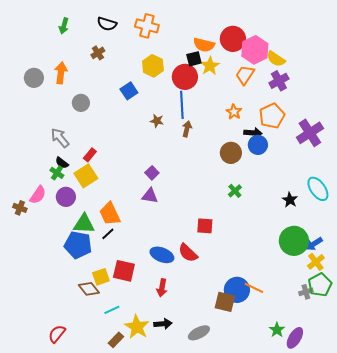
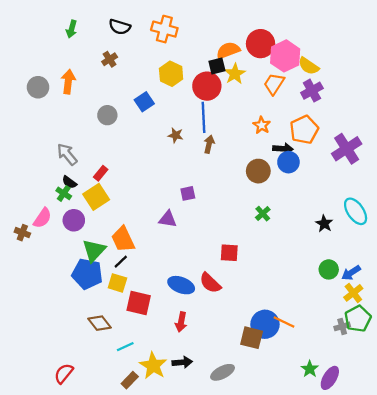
orange semicircle: (204, 45) -> (228, 50), turned 145
gray circle: (81, 103) -> (107, 115), moved
purple square: (152, 173) -> (188, 193), moved, turned 32
green triangle: (84, 224) -> (94, 250), turned -50
green circle: (294, 241) -> (329, 269), size x0.6
yellow square: (101, 277) -> (117, 283), moved, turned 36

